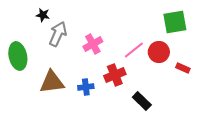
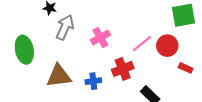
red rectangle: (183, 68) -> (186, 68), moved

